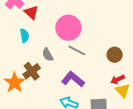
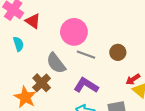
cyan semicircle: (24, 36) -> (18, 44), moved
gray semicircle: (48, 55) -> (56, 63), size x1.5
brown circle: (115, 55) -> (118, 52), moved

